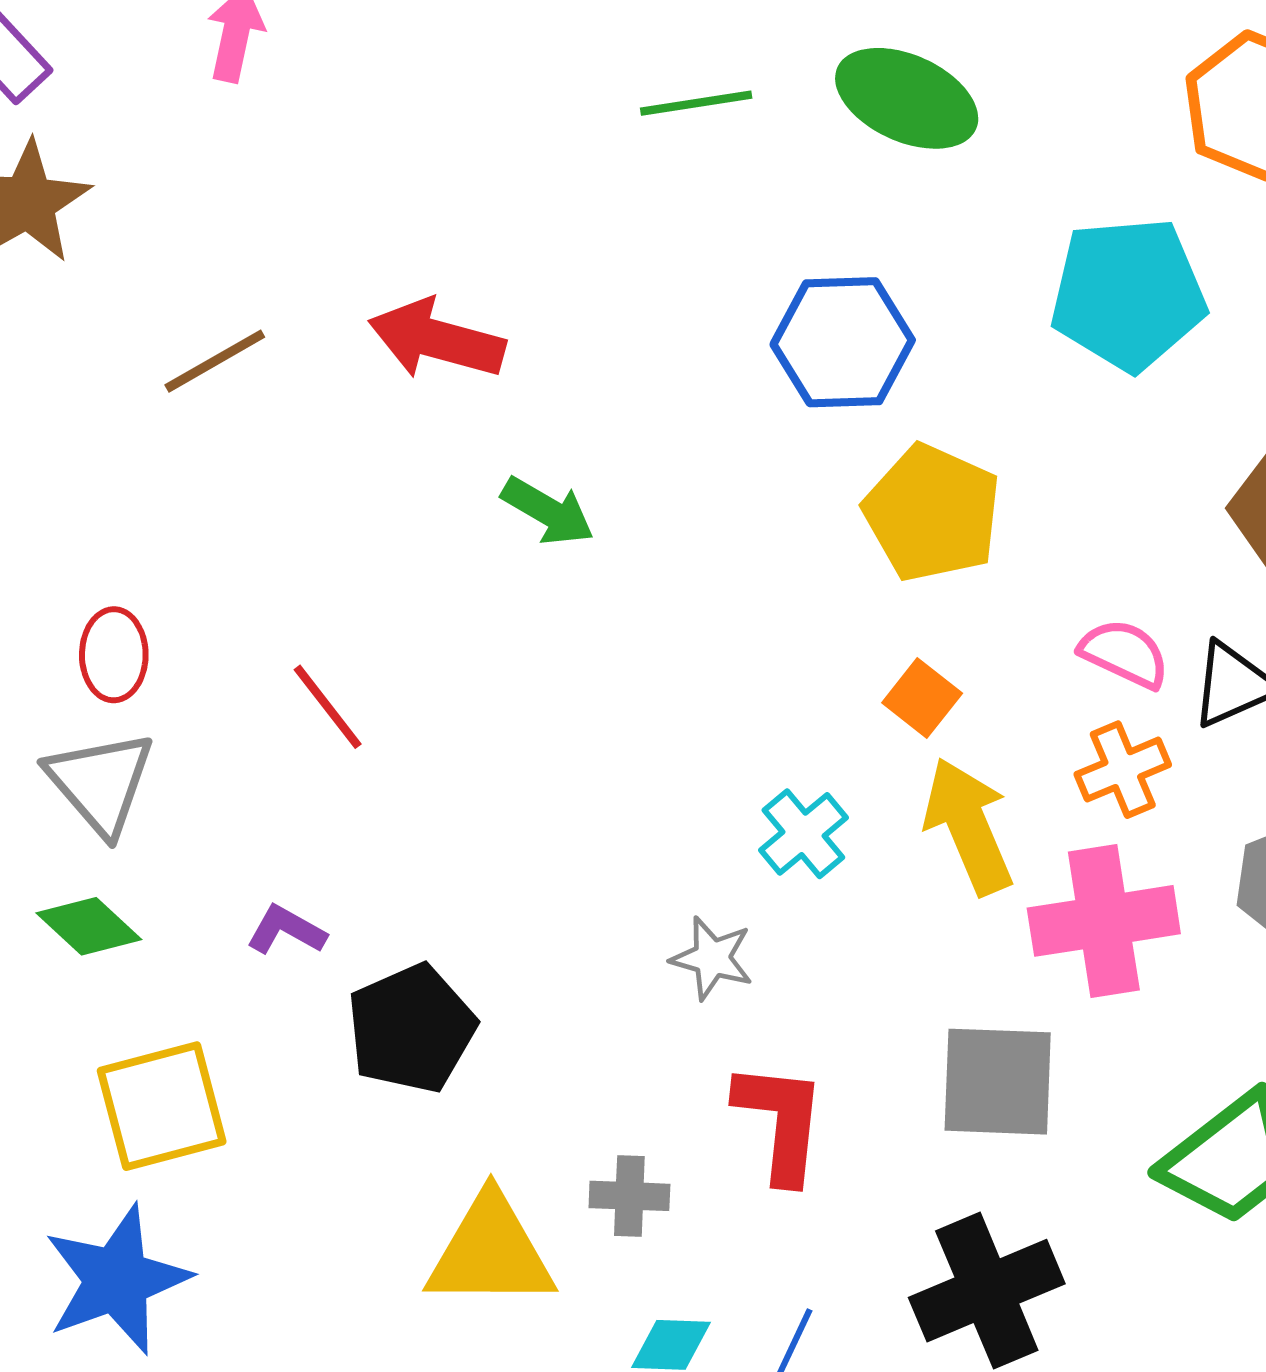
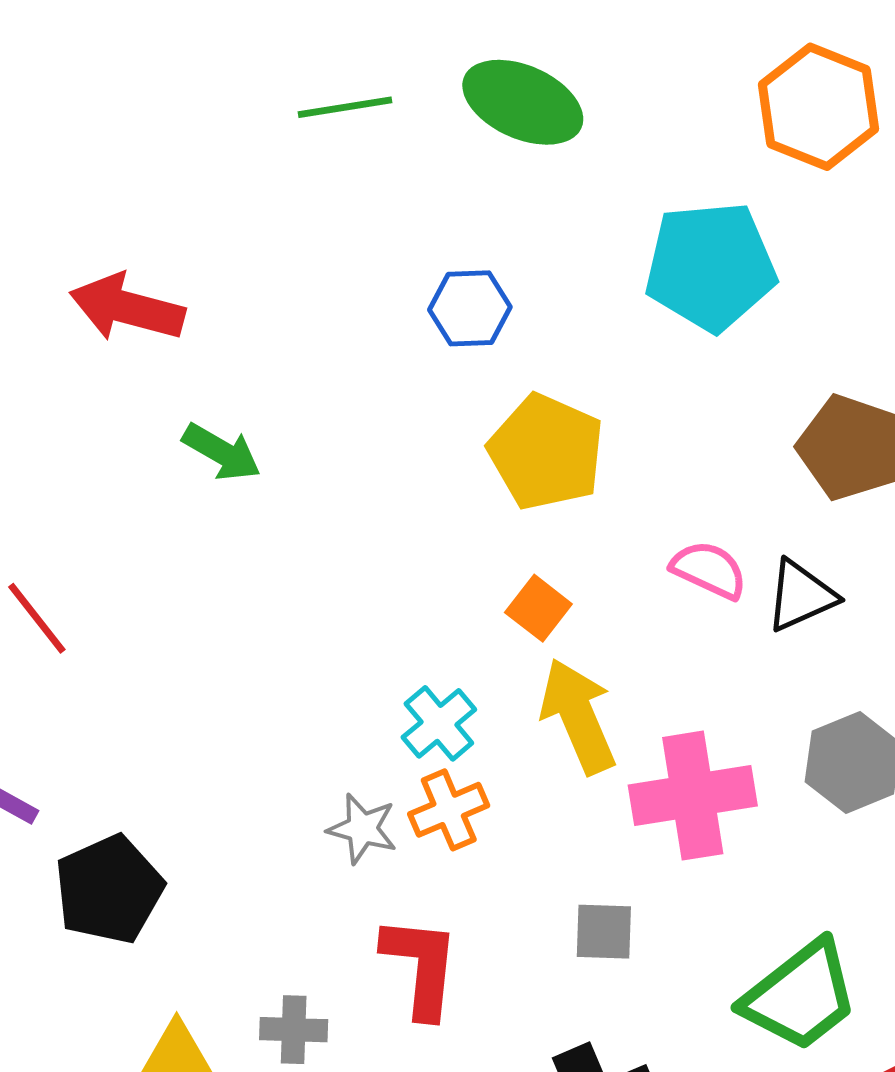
blue hexagon: (843, 342) -> (470, 308), size x0.7
orange cross: (1123, 770) -> (449, 810), moved
gray square: (998, 1082) -> (604, 932), size x0.6

